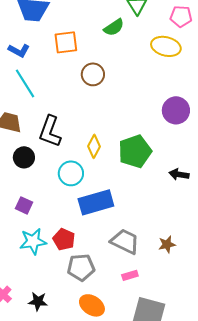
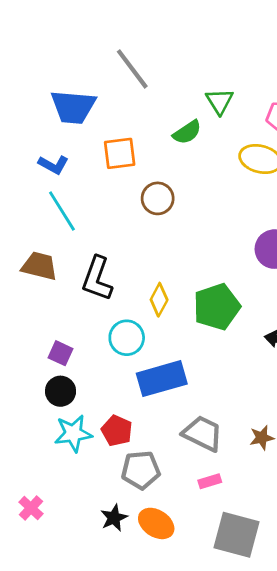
black circle: (24, 157) -> (61, 391), moved
purple square: (24, 205) -> (61, 353), moved
black star: (38, 301) -> (114, 518), moved, turned -30

